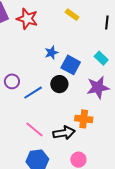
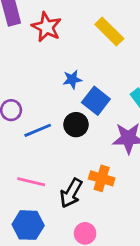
yellow rectangle: (72, 15) -> (109, 32), size x1.5
pink line: (35, 130) -> (31, 182), turned -36
black arrow: (64, 133) -> (71, 193), turned 120

